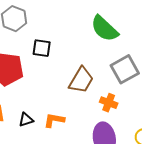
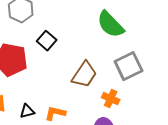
black square: (42, 48) -> (47, 41), turned 30

